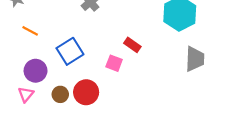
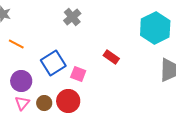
pink square: (114, 63) -> (78, 74), moved
pink triangle: (26, 94) -> (22, 103), moved

